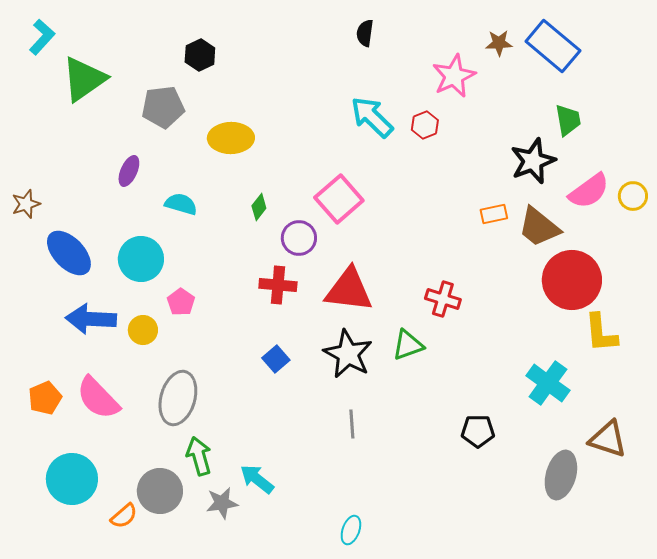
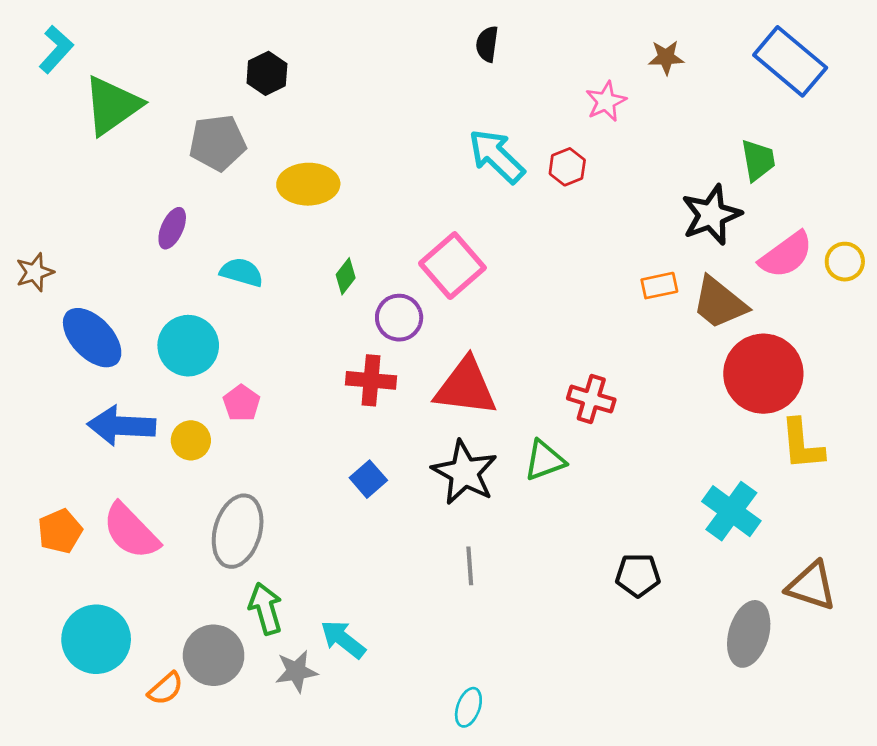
blue rectangle: (553, 46) -> (790, 61), moved
pink star: (454, 76) -> (606, 101), size x0.7

